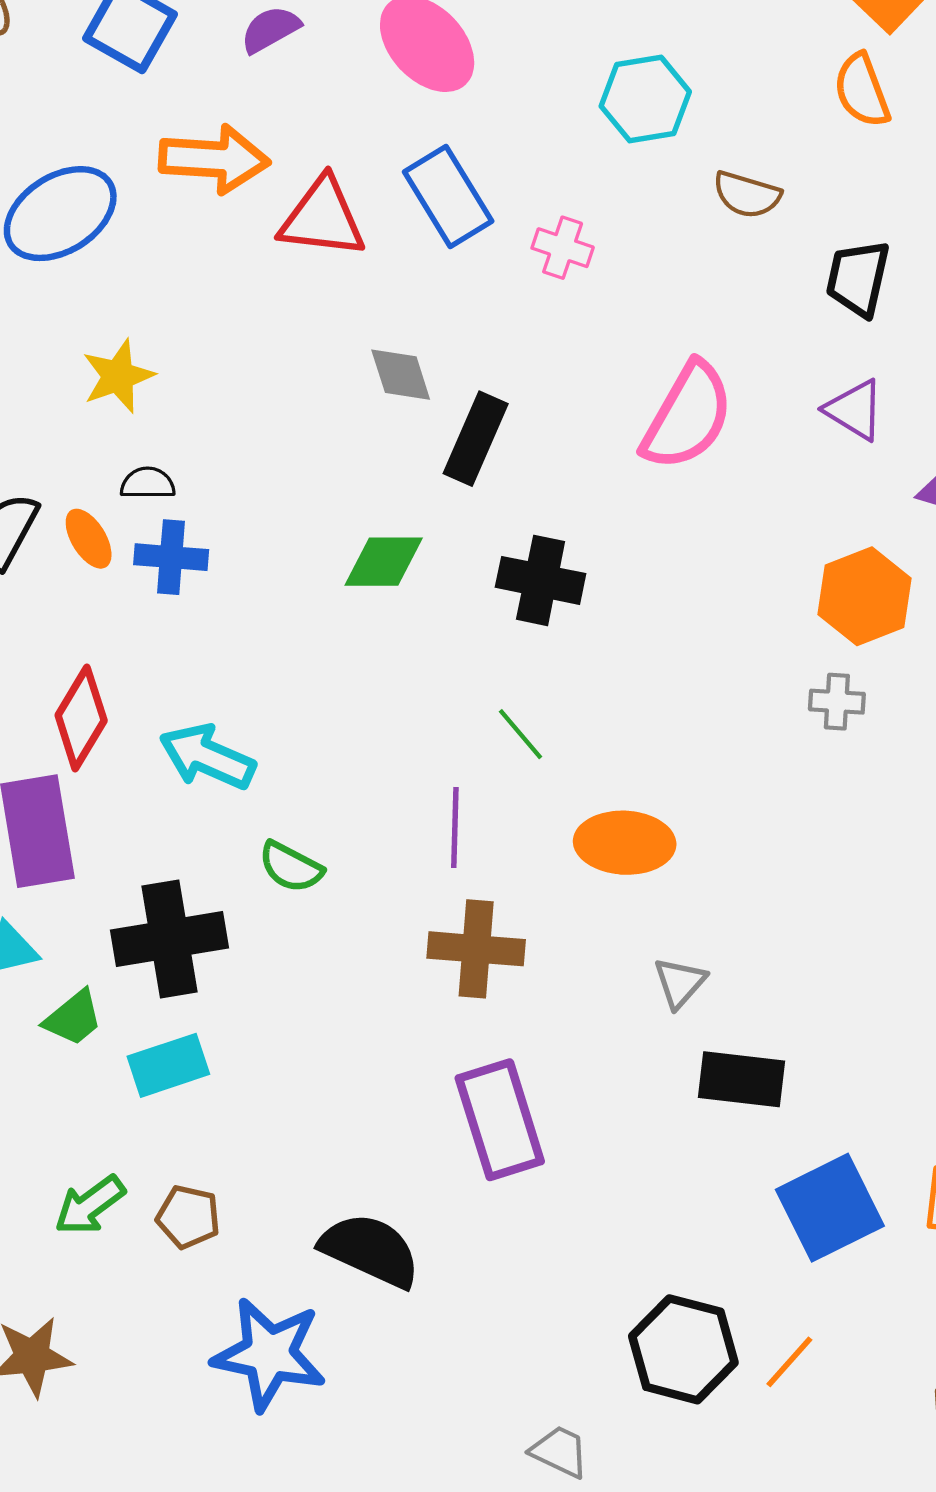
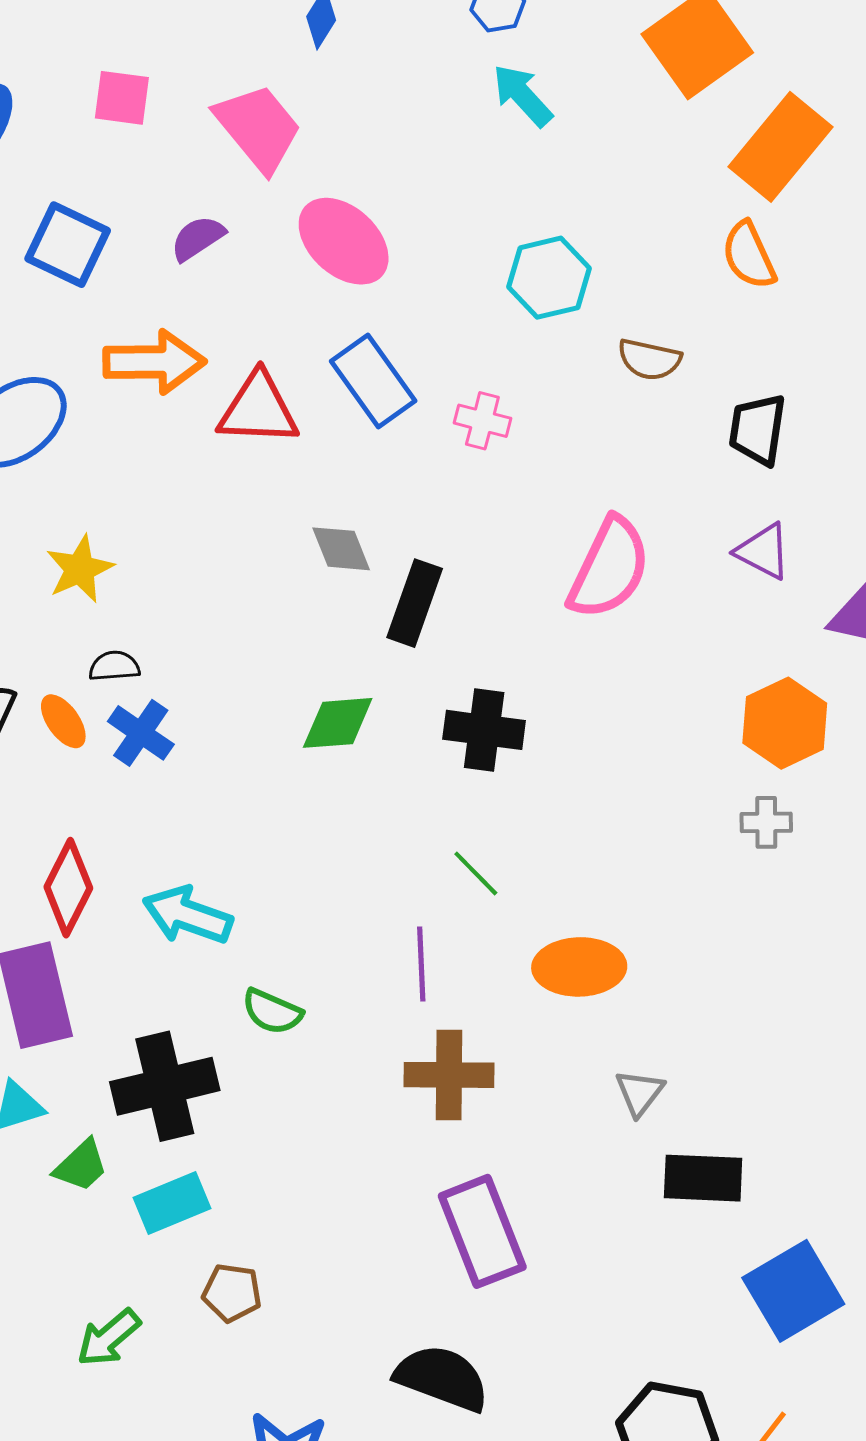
blue cross: (171, 557) -> (141, 733), turned 34
brown pentagon: (188, 1217) -> (232, 1293), moved
black semicircle: (370, 1250) -> (442, 1378), moved

